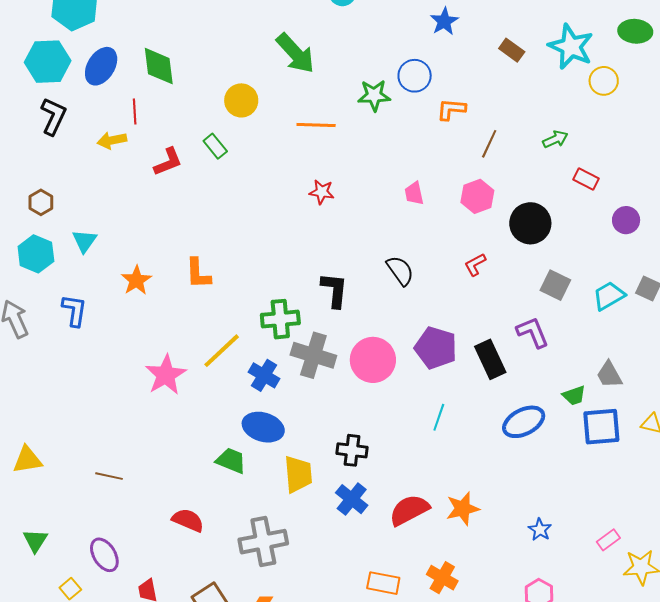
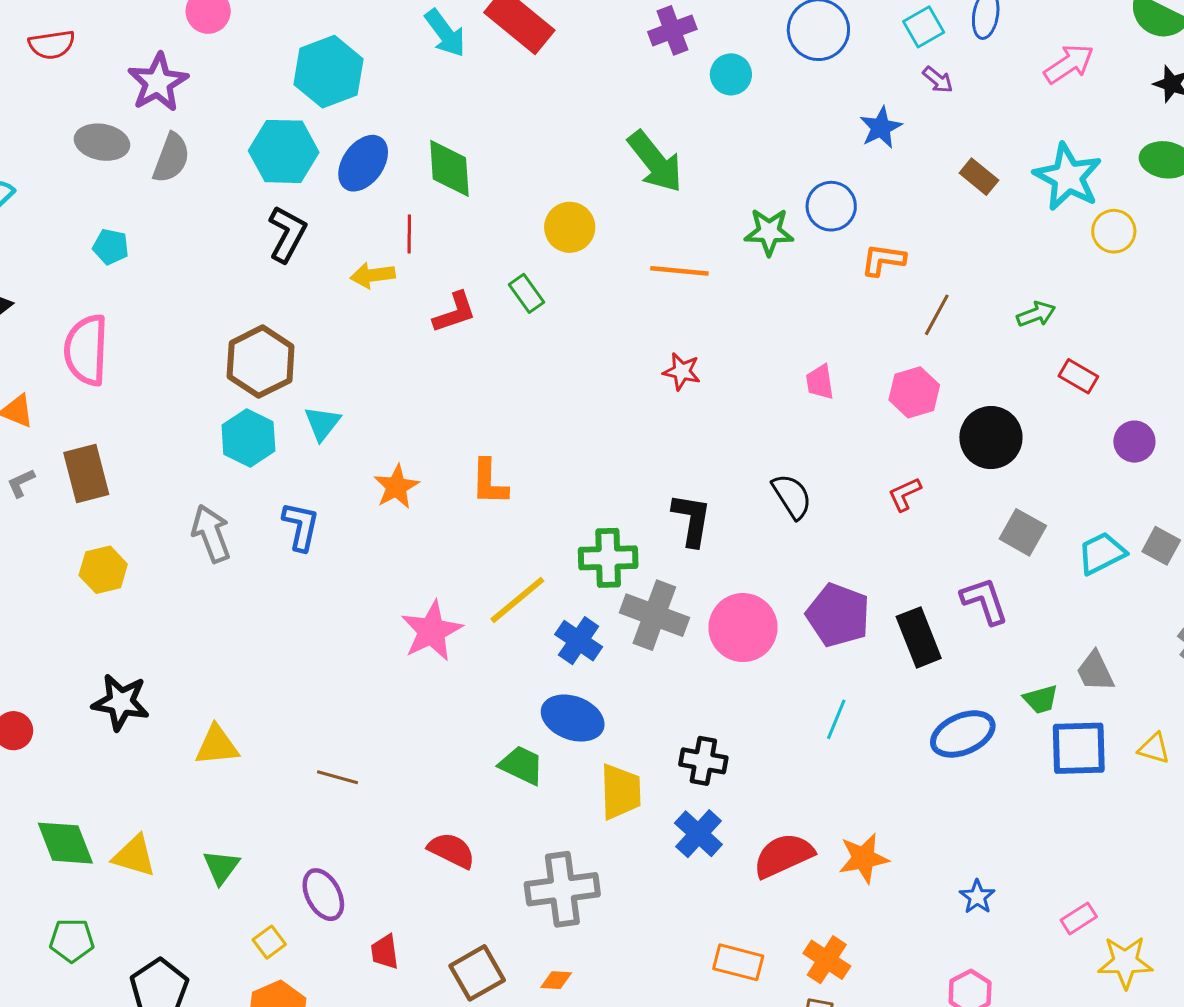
brown hexagon: (41, 202) -> (261, 362), size x1.8

